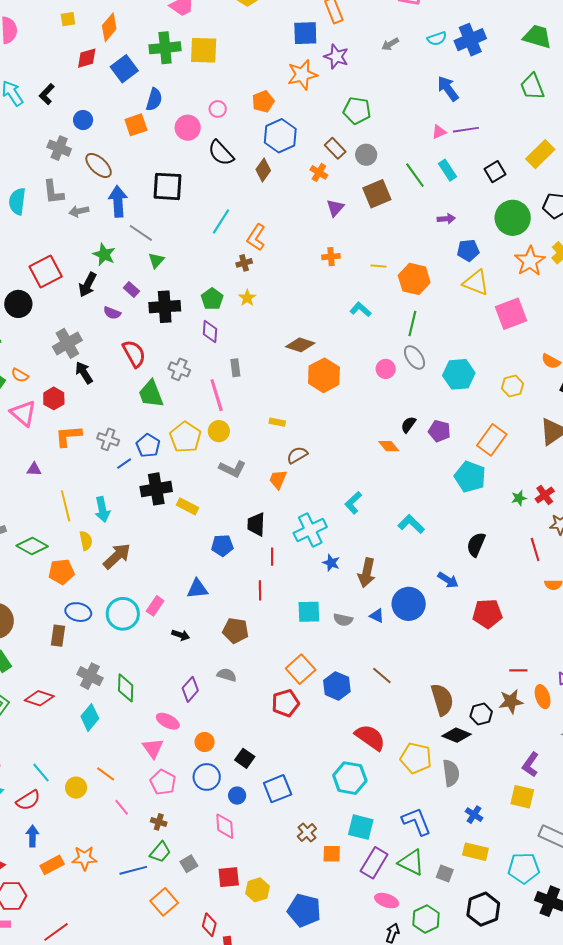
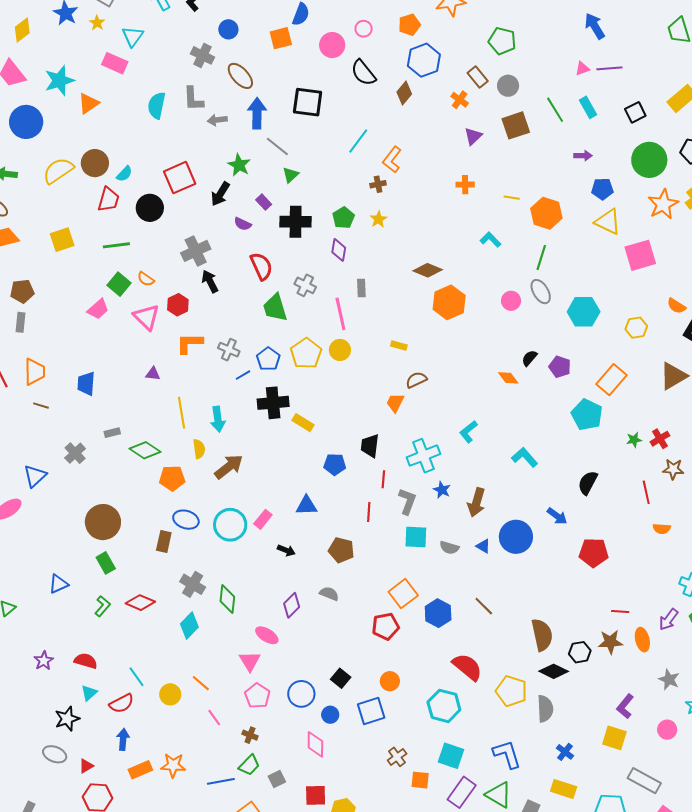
gray L-shape: (232, 469) -> (407, 501), moved, turned -100
orange circle: (205, 742) -> (390, 681), moved

